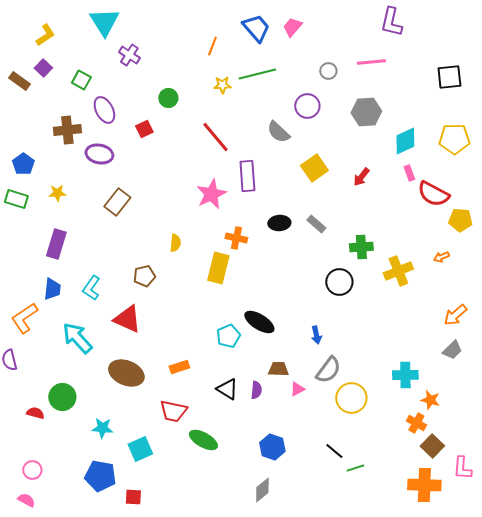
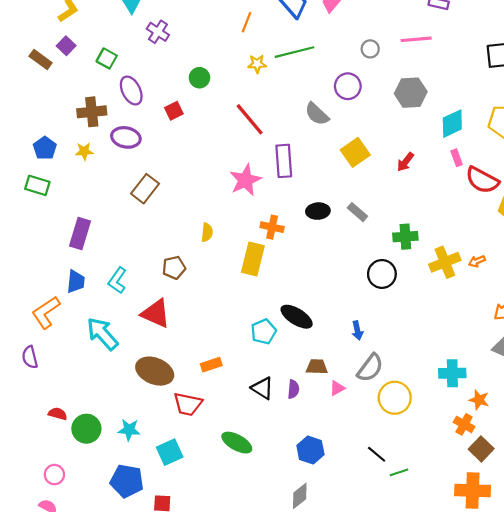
yellow star: (57, 193) -> (84, 151), moved
orange arrow: (441, 257) -> (477, 261), moved
green circle: (62, 397) -> (86, 429), moved
red trapezoid: (173, 411) -> (188, 404), moved

